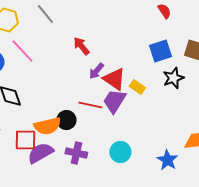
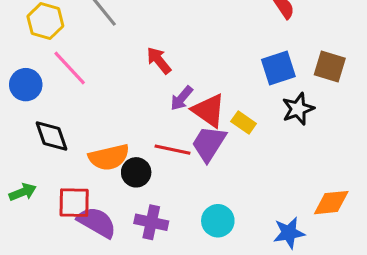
orange semicircle: (47, 126) -> (109, 157), moved
purple semicircle: (40, 153) -> (97, 222), turned 60
blue star: (167, 160) -> (289, 233), turned 30

